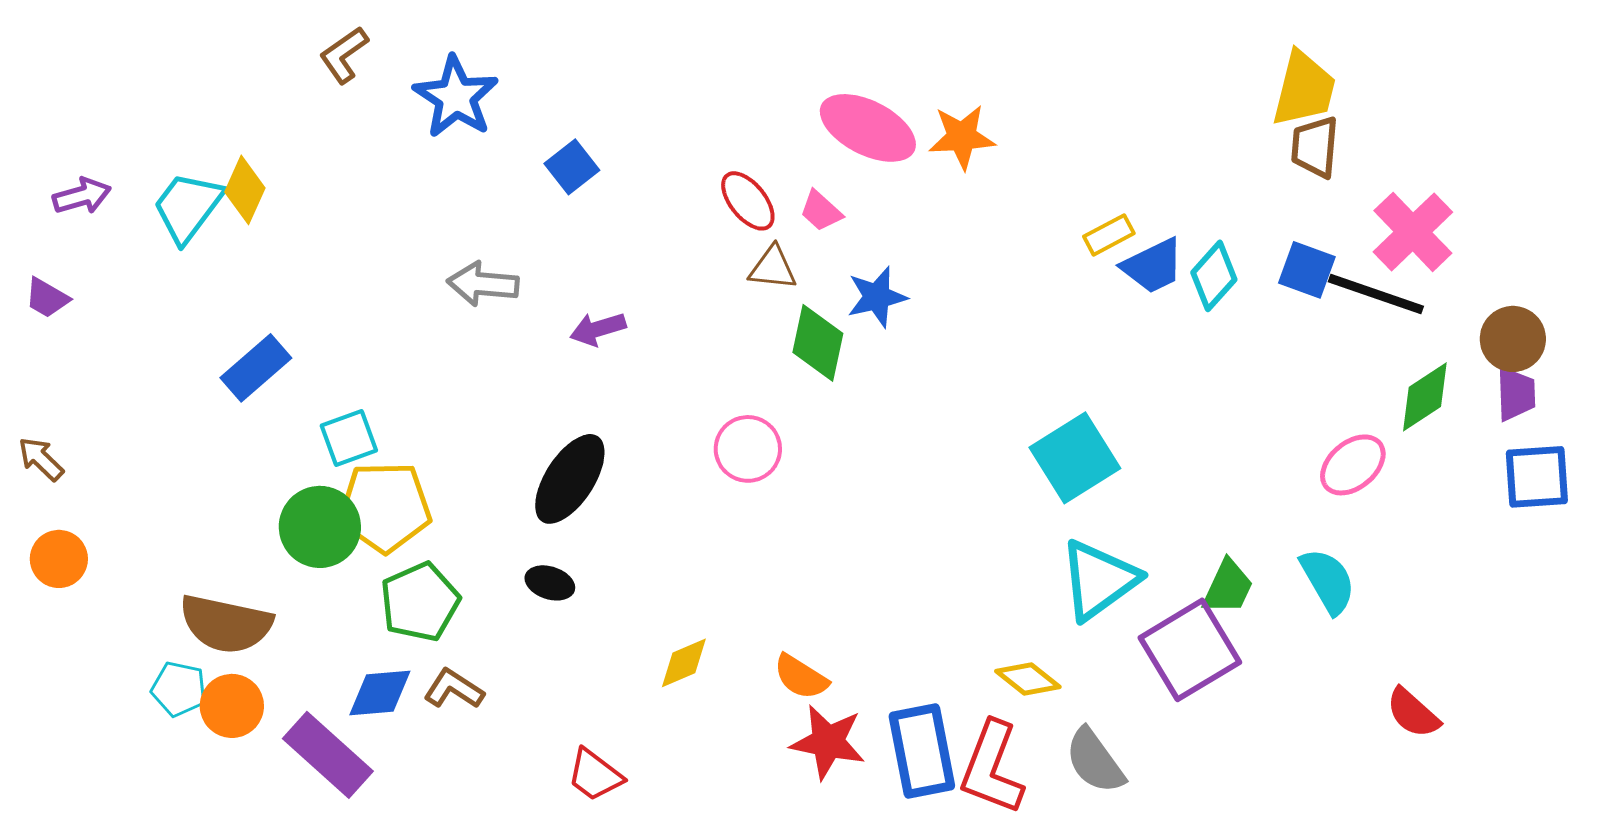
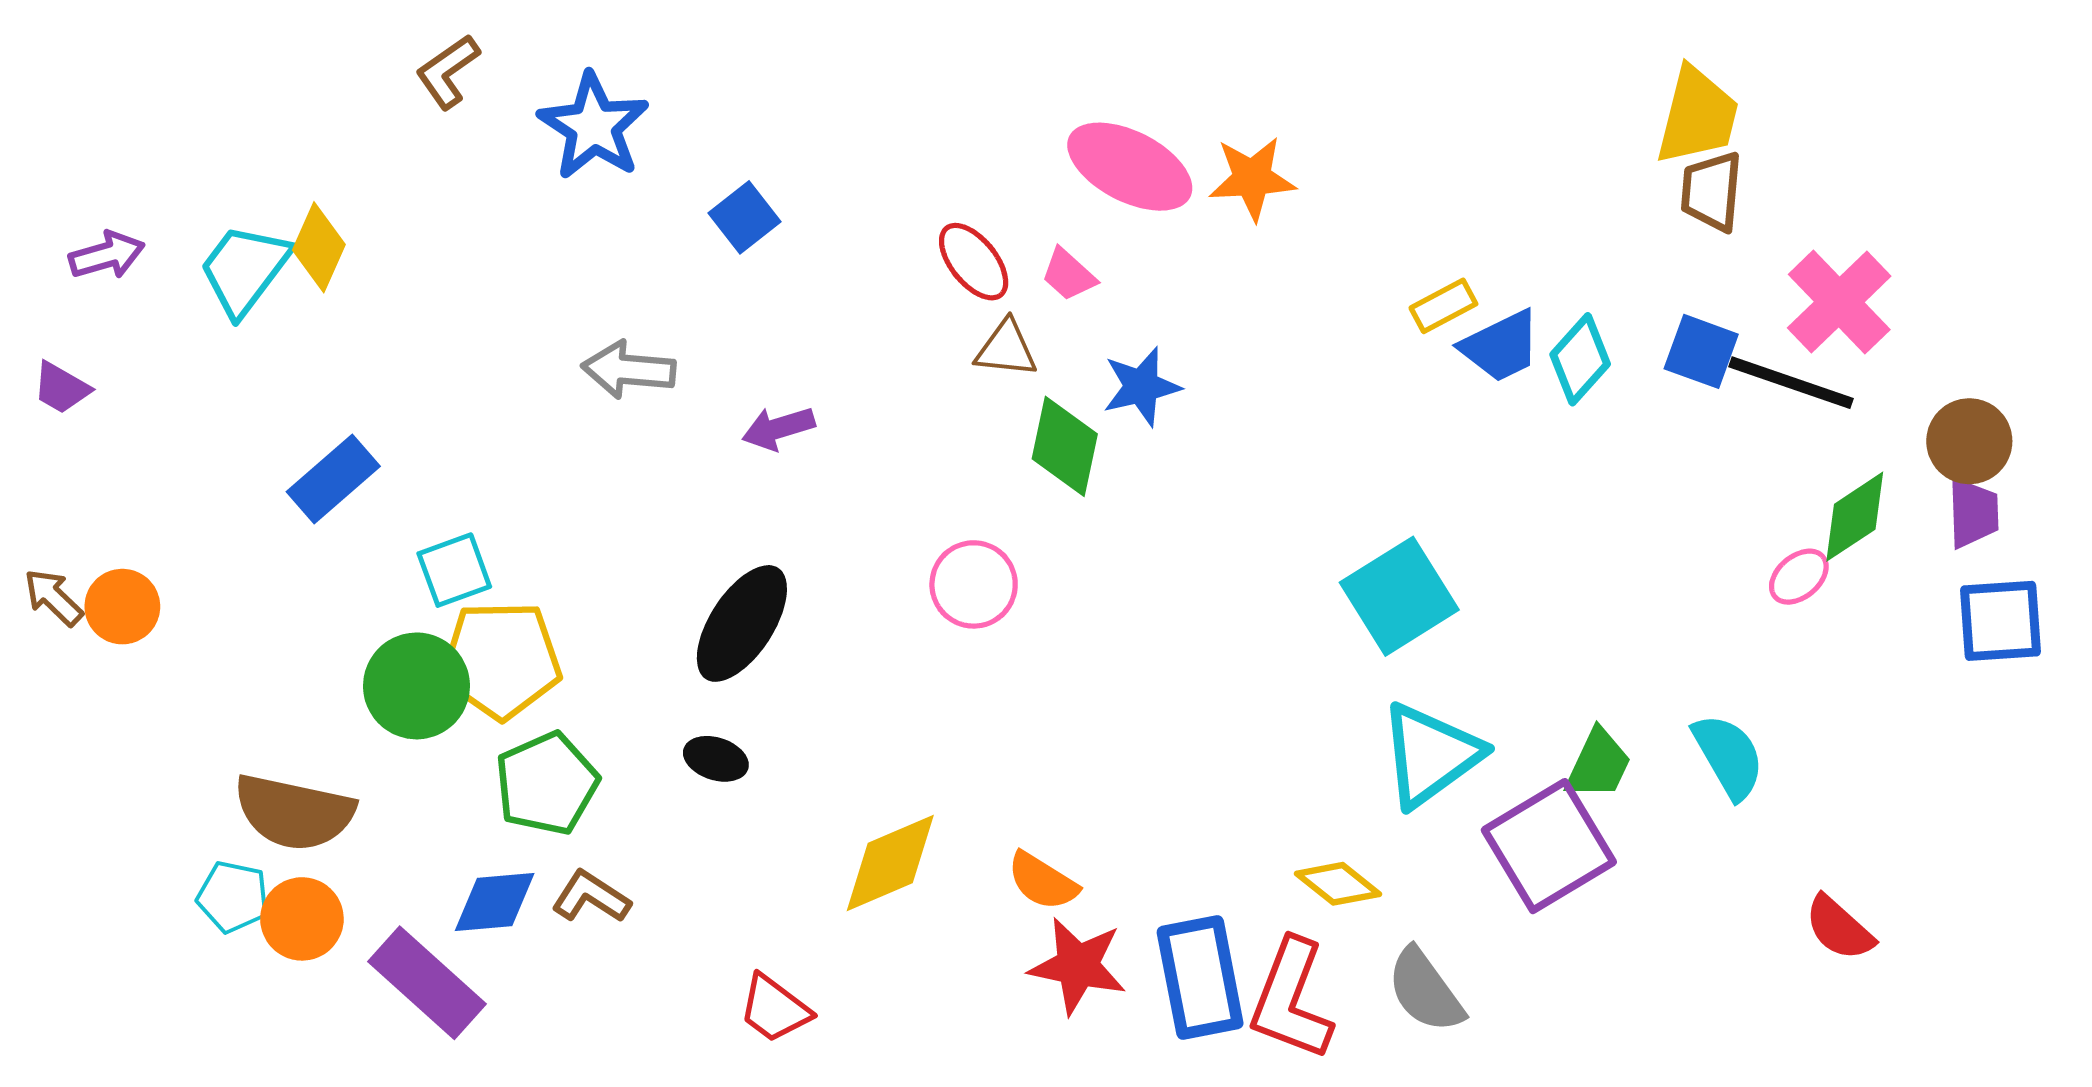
pink ellipse: (1353, 465) -> (1799, 577), moved, size x0.7
orange circle: (59, 559) -> (122, 607), moved
yellow diamond: (684, 663) -> (890, 863), size x1.5

